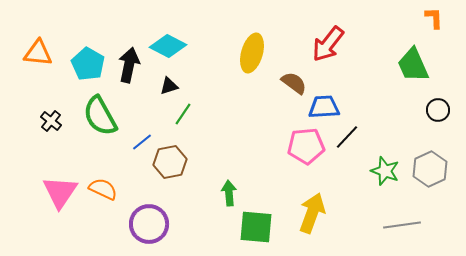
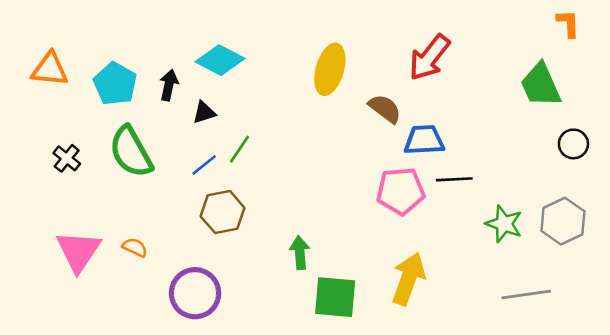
black arrow: (129, 65) -> (169, 85), size x0.7
black triangle: (169, 86) -> (204, 113), moved
black line: (347, 137) -> (454, 179), turned 44
blue line: (142, 142) -> (204, 165), moved
orange semicircle: (103, 189) -> (135, 247), size x0.7

